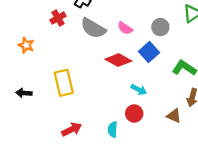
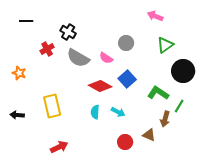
gray circle: (160, 27) -> (126, 43), moved
red circle: (134, 113) -> (125, 142), moved
cyan semicircle: (113, 129) -> (95, 112), moved

